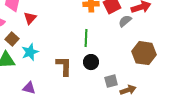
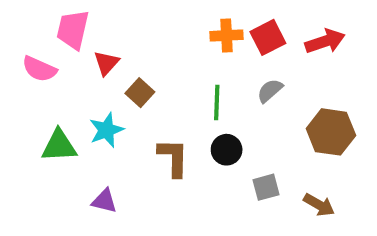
gray semicircle: (125, 21) -> (270, 91), moved
brown square: (12, 39) -> (140, 93), moved
brown arrow: (128, 90) -> (319, 205), moved, turned 49

